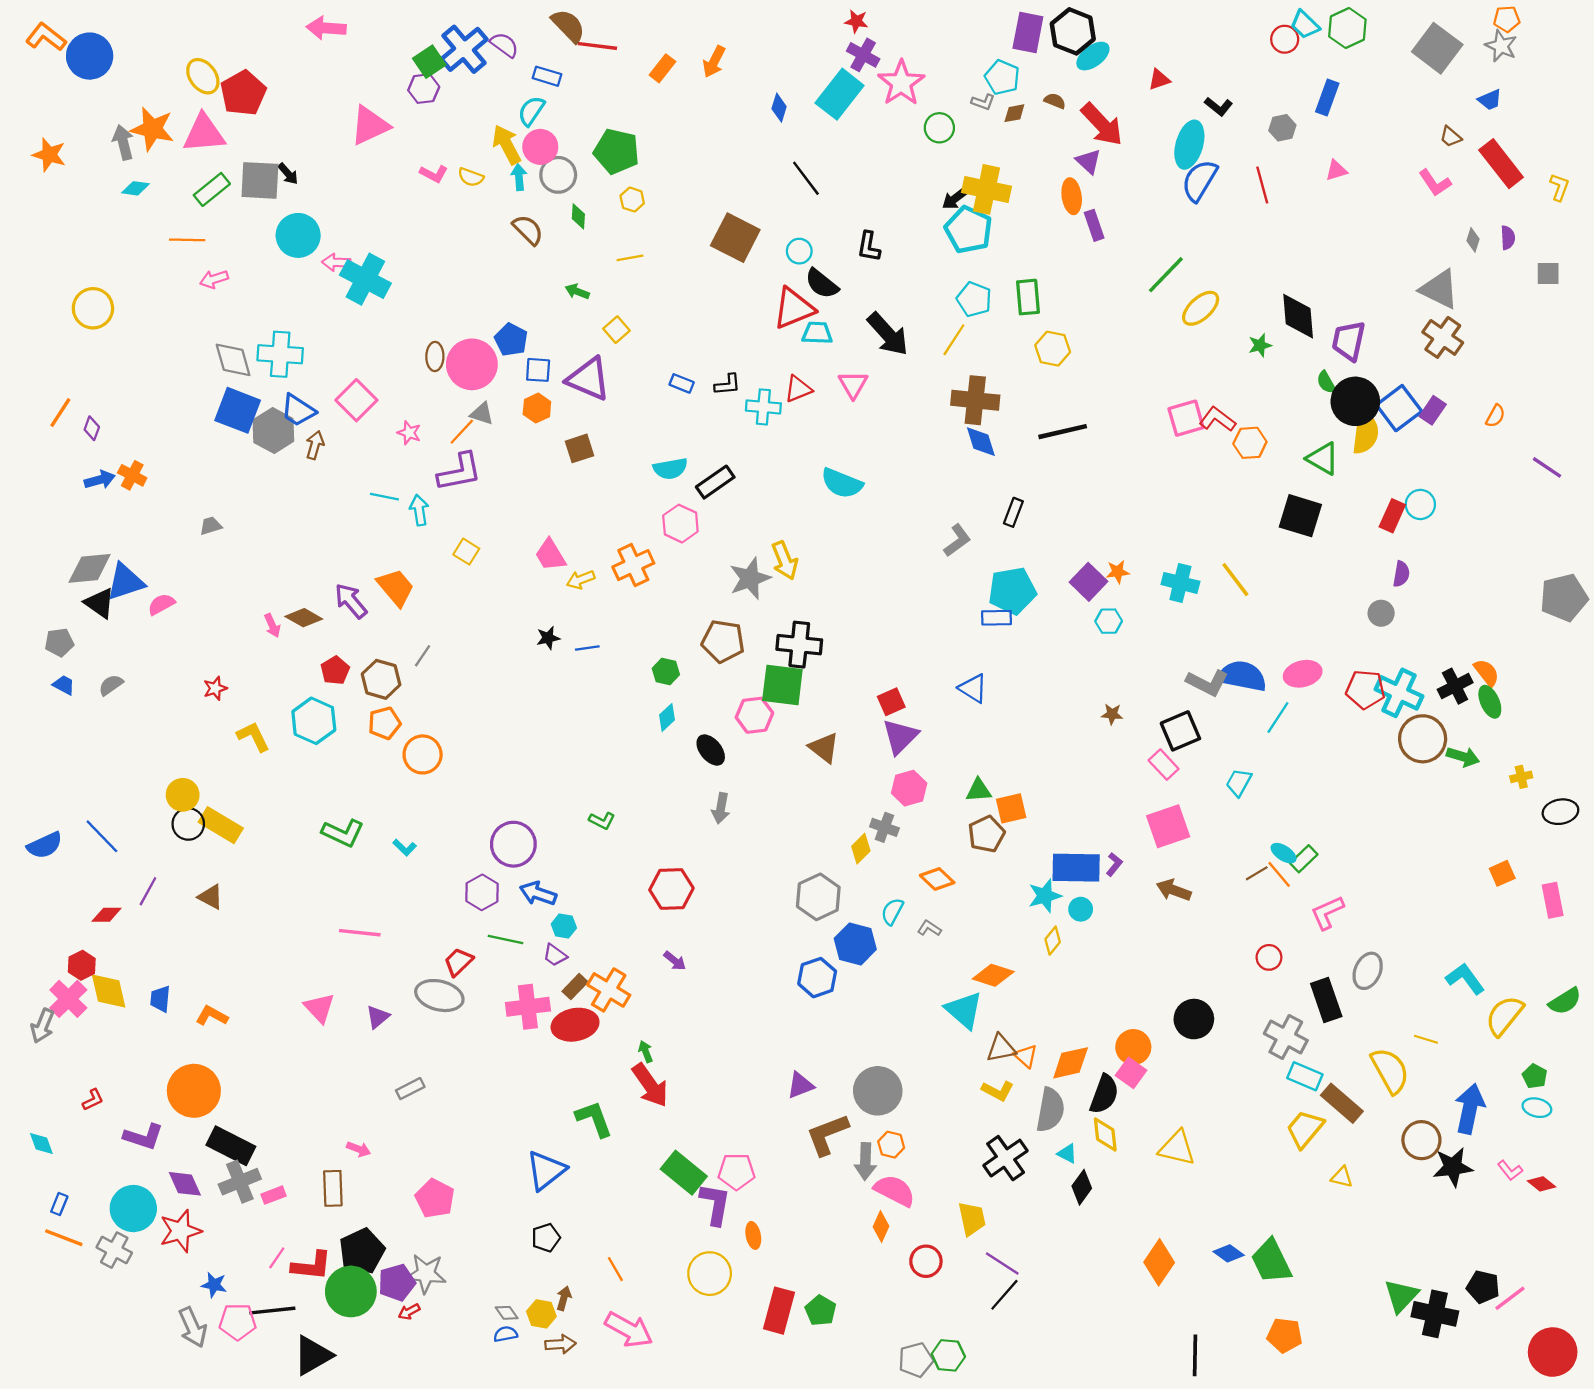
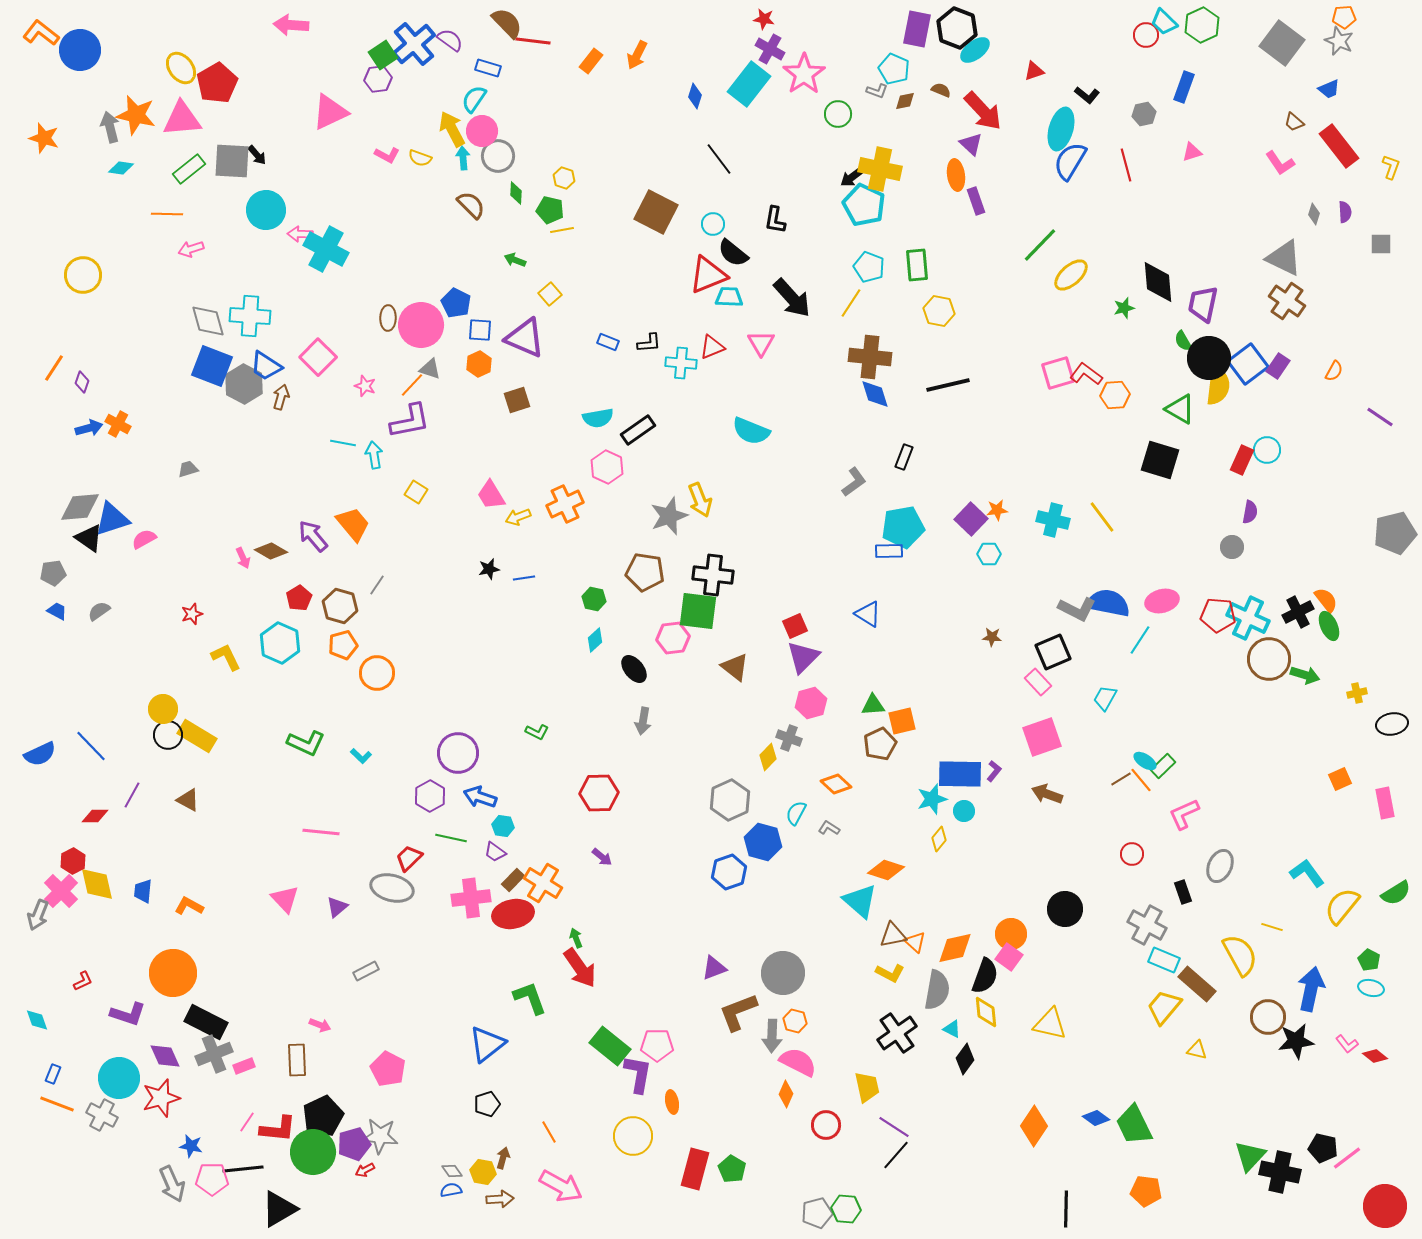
green pentagon: (617, 151) -> (550, 210), moved, size x0.7
black rectangle: (1326, 1000) -> (1183, 892), size x0.6

